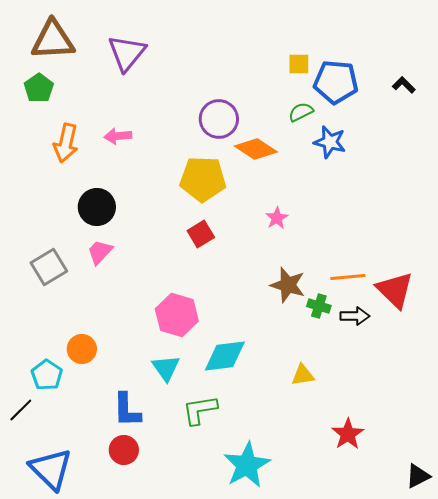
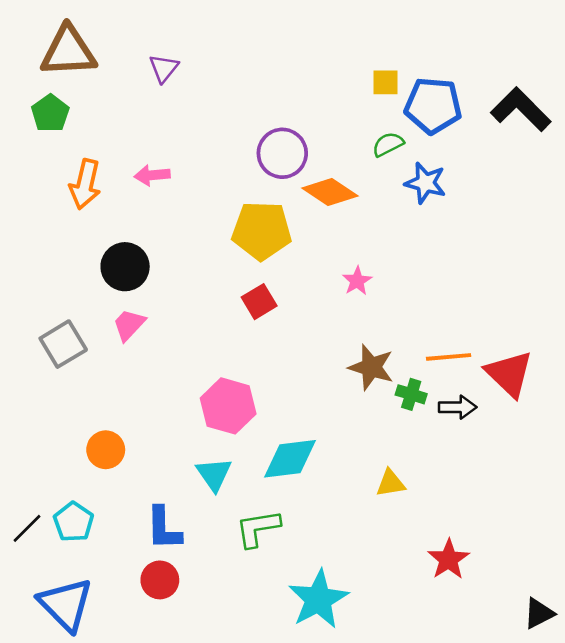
purple triangle: (127, 53) -> (164, 68), size x0.6
black L-shape: (404, 85) -> (521, 109), size x2.0
cyan pentagon: (47, 375) -> (73, 522), moved

